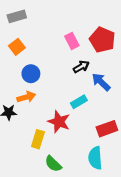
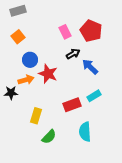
cyan rectangle: (79, 102) -> (94, 96), moved
red star: (59, 122) -> (48, 74), moved
red rectangle: (107, 129) -> (72, 105), moved
green semicircle: (53, 164) -> (49, 137), turned -91

